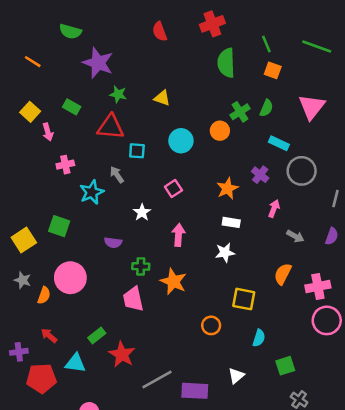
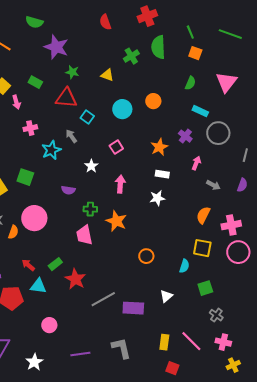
green cross: (240, 112) -> (131, 56), moved
cyan square: (137, 151) -> (87, 117), turned 32
yellow square: (244, 299) -> (202, 248), moved
red arrow: (49, 336) -> (28, 265), moved

